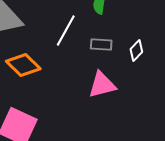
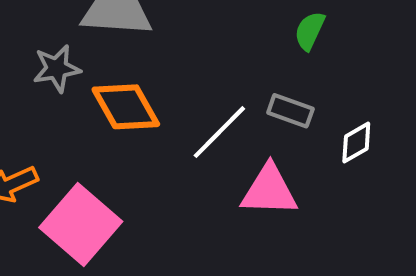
white line: (66, 30) -> (219, 132), moved

